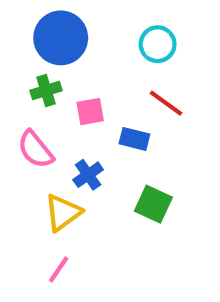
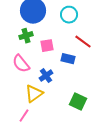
cyan circle: (158, 44) -> (69, 15), moved
green square: (153, 204) -> (78, 102), moved
pink line: (59, 269) -> (24, 116), moved

